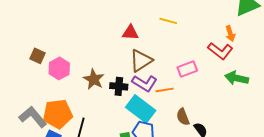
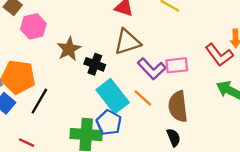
purple L-shape: (145, 83) -> (152, 69), moved
orange line: (165, 90) -> (143, 98), moved, turned 36
brown semicircle: (183, 117) -> (178, 106), moved, size x1.5

